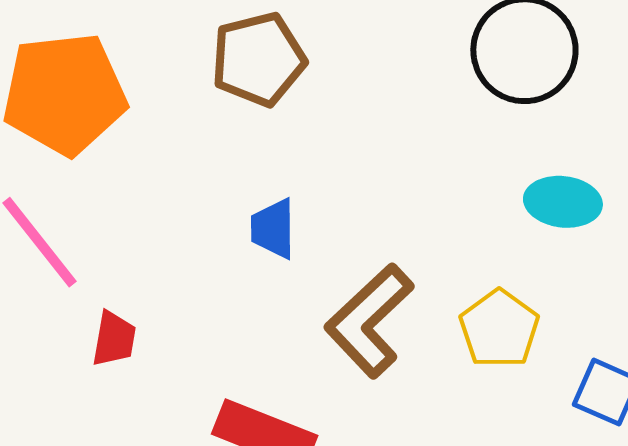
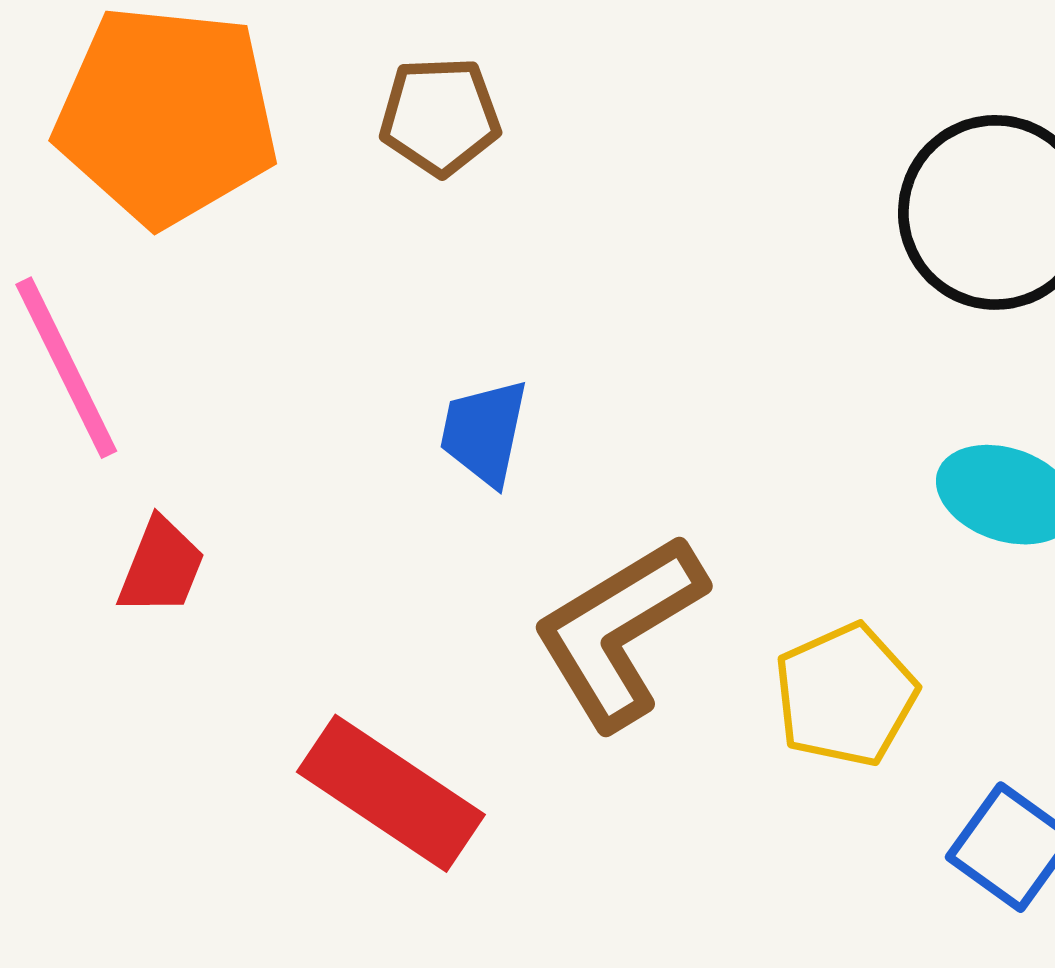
brown pentagon: (258, 59) -> (440, 116), moved, size x0.7

